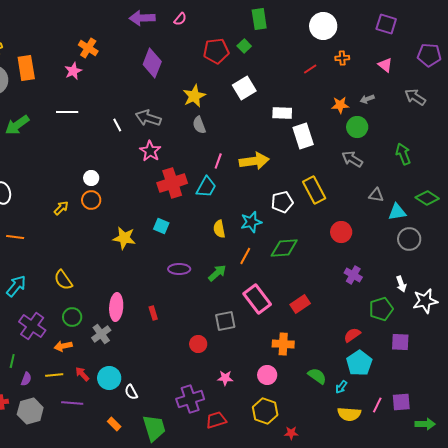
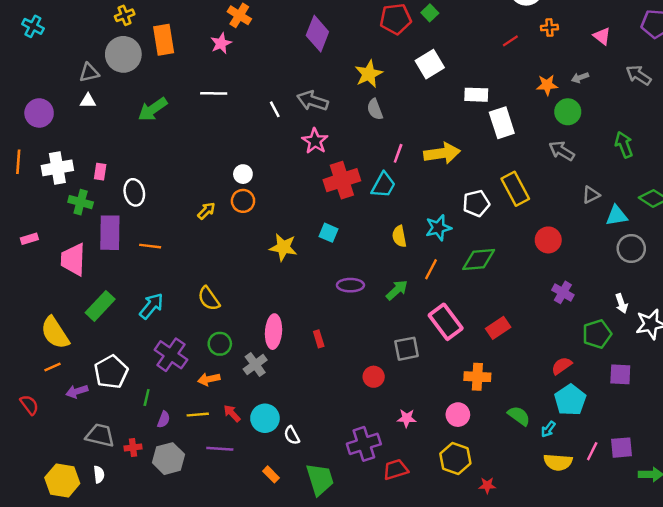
gray triangle: (376, 195) -> (591, 195), turned -35

